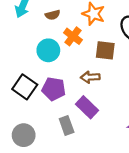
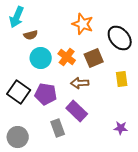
brown semicircle: (53, 15) -> (31, 35), moved
orange cross: (73, 36) -> (67, 57), moved
brown square: (105, 50) -> (94, 58), turned -30

